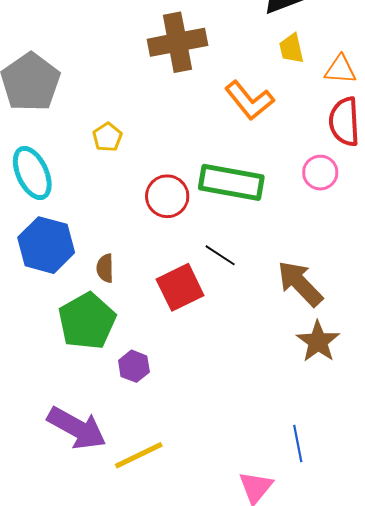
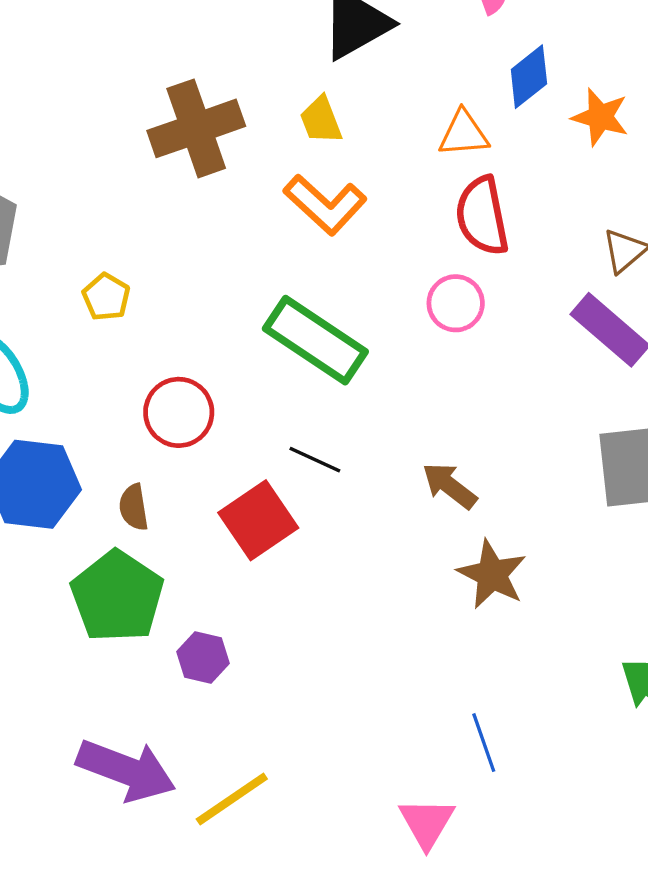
yellow trapezoid: (291, 48) -> (321, 120), moved
green rectangle: (231, 182) -> (315, 340), turned 32
red circle: (167, 196) -> (179, 412), moved
brown arrow: (300, 283) -> (450, 486), size x0.7

